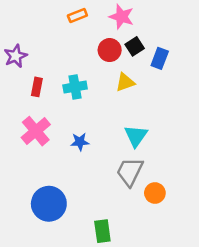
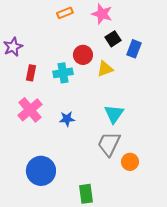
red circle: (110, 50) -> (83, 55), moved

